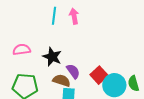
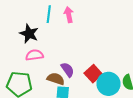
pink semicircle: (22, 50) -> (34, 55), moved
black star: (52, 57) -> (29, 34), moved

